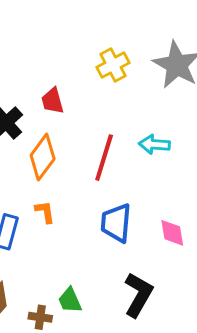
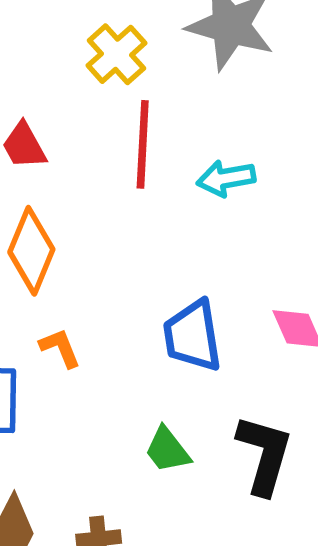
red line: (104, 158) -> (143, 144), moved
green trapezoid: (70, 300) -> (167, 450), moved

